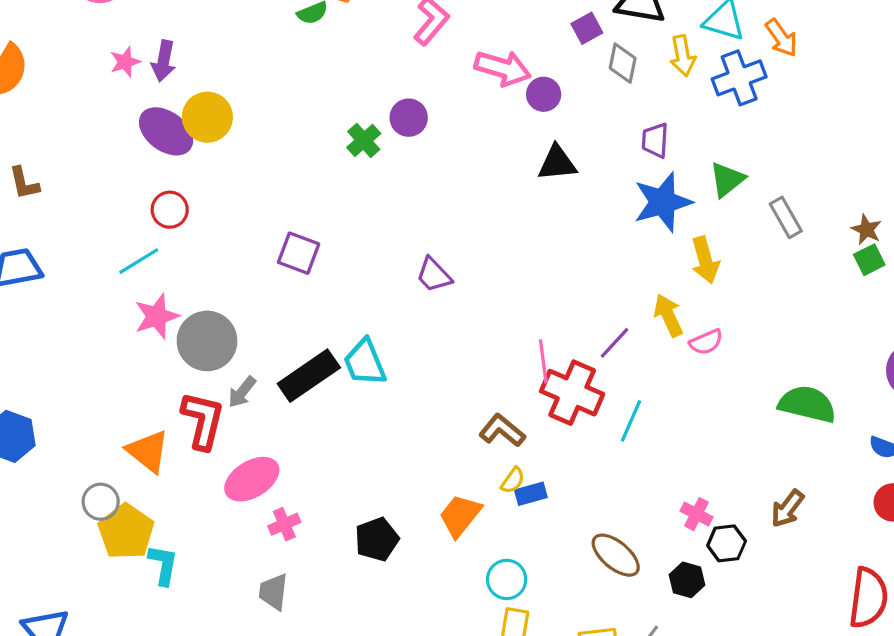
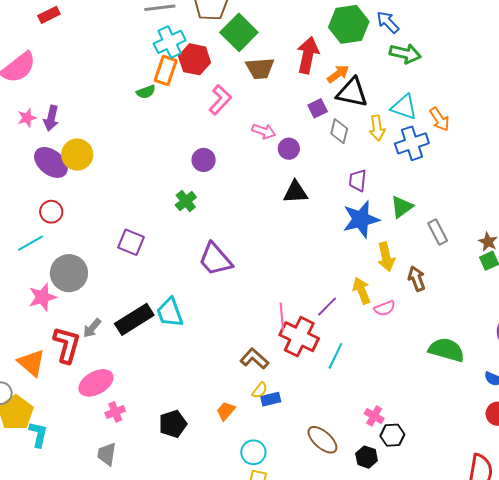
pink arrow: (503, 68) -> (264, 131), size x0.7
green cross: (364, 140) -> (186, 201), moved
purple trapezoid: (434, 275) -> (215, 259), size x1.5
pink star: (157, 316) -> (42, 297), moved
gray circle: (207, 341) -> (69, 273), moved
brown arrow: (787, 509) -> (417, 279), moved, turned 120
orange trapezoid: (460, 516) -> (226, 411), size x0.7

